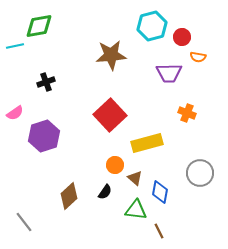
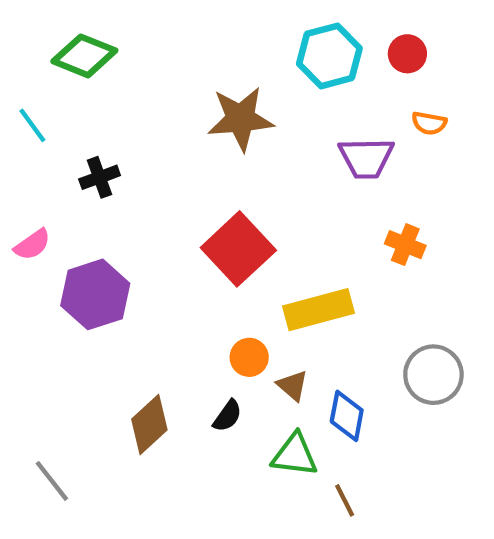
green diamond: (39, 26) -> (84, 56), turned 32
red circle: (182, 37) -> (407, 54), moved
cyan line: (15, 46) -> (32, 125), moved, turned 66

